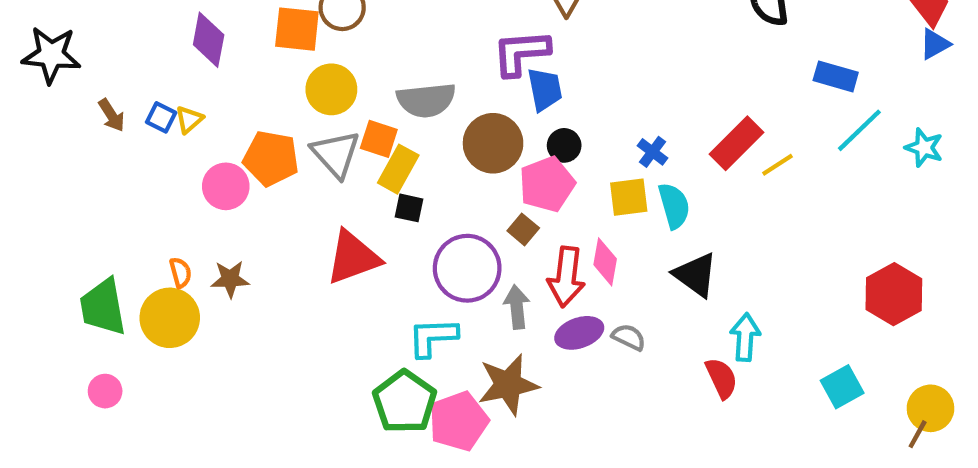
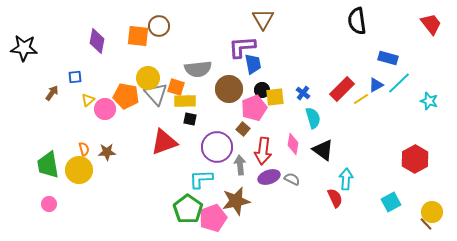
blue triangle: (935, 44) -> (376, 85), moved
yellow circle: (331, 89) -> (148, 78), moved
brown arrow: (112, 115) -> (52, 93), moved, turned -112
blue square: (161, 117) -> (75, 77), turned -32
yellow triangle: (189, 120) -> (88, 100), moved
cyan star: (924, 148) -> (429, 101), moved
yellow rectangle: (398, 169) -> (185, 101), turned 60
yellow square: (629, 197) -> (275, 97), moved
pink diamond: (605, 262) -> (293, 144), moved
brown line: (918, 434) -> (426, 224), turned -72

